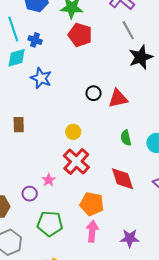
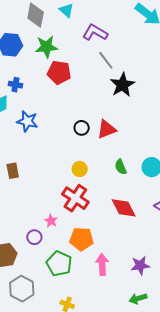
yellow circle: (73, 132) -> (80, 169), moved
orange pentagon: (92, 204) -> (81, 239), moved
green pentagon: (50, 224) -> (59, 264), turned 30

